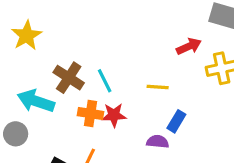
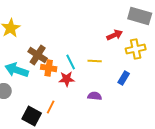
cyan line: (105, 81) -> (71, 62), moved
orange cross: (91, 114) -> (49, 68), moved
blue rectangle: (176, 121) -> (124, 78), moved

